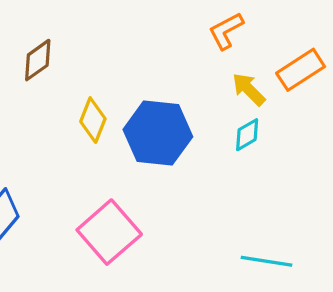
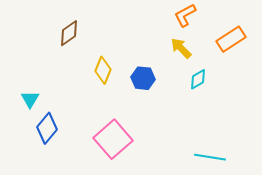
yellow arrow: (249, 89) -> (181, 48), moved
blue hexagon: (158, 133) -> (143, 78), size x0.6

